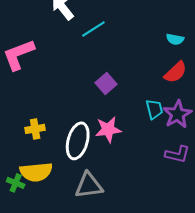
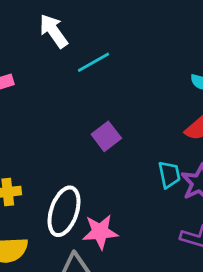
pink star: (108, 129) -> (100, 232), moved

